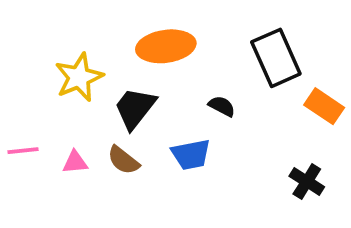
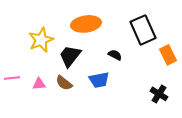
orange rectangle: (324, 106) -> (168, 55), turned 30

